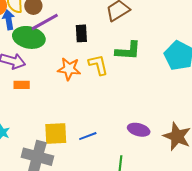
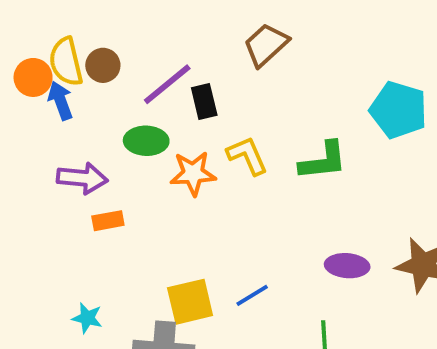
purple line: (45, 22) -> (167, 84), moved
green ellipse: (29, 37) -> (146, 141), moved, size x0.7
green L-shape: (128, 51) -> (323, 161), moved

